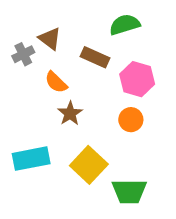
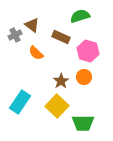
brown star: (70, 113) -> (61, 81), moved
cyan rectangle: (31, 159) -> (20, 102), turned -45

